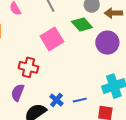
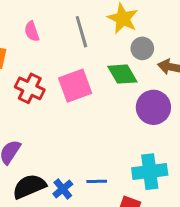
red cross: (28, 67) -> (30, 88), moved
blue cross: (56, 100) -> (63, 189), moved

